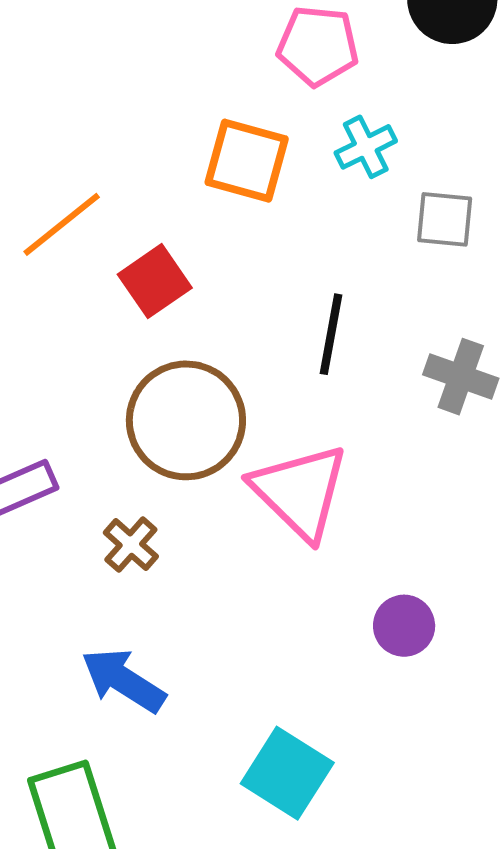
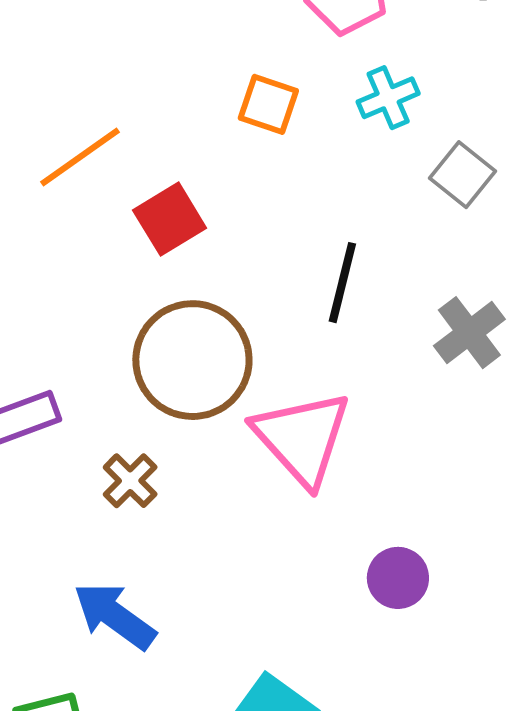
orange square: (247, 161) -> (268, 104), size x0.7
gray square: (445, 219) -> (463, 175), turned 30
gray cross: (461, 377) -> (469, 333), turned 30

